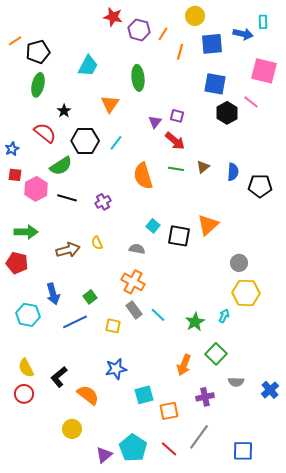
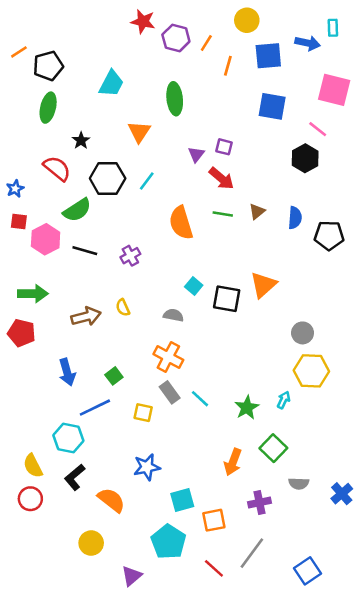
black hexagon: (227, 113) -> (305, 158), moved
cyan hexagon: (28, 315) -> (68, 438), moved
cyan pentagon: (133, 448) -> (168, 542), moved
blue square: (243, 451) -> (308, 571), turned -35

